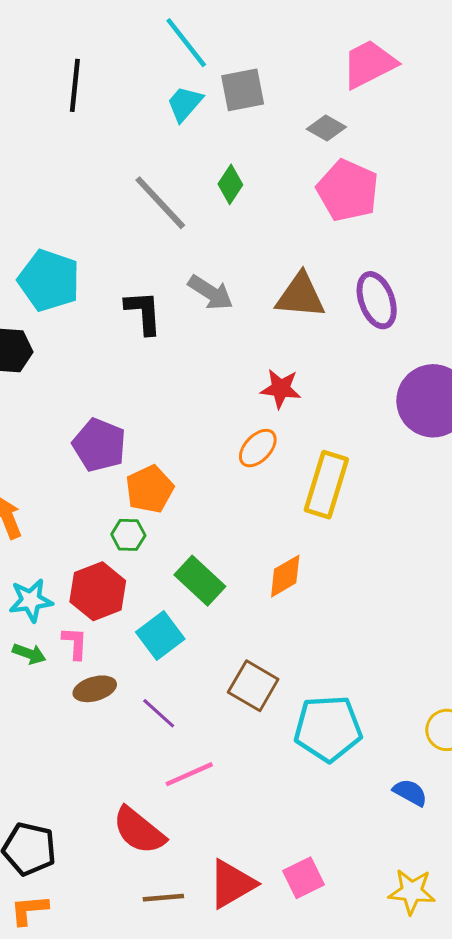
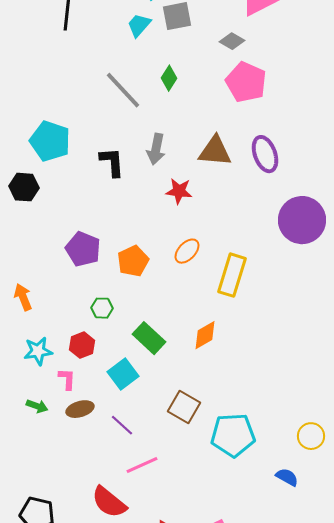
gray arrow: (211, 293) -> (156, 149), turned 68
red star: (281, 389) -> (179, 191), moved
orange pentagon: (150, 489) -> (133, 261), moved
red hexagon: (98, 591) -> (82, 345), size x0.7
green arrow: (29, 654) -> (37, 406), moved

